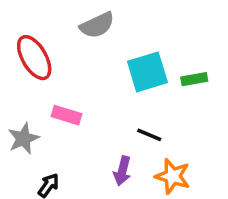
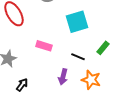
green rectangle: (194, 79) -> (103, 48), moved, turned -40
pink rectangle: (67, 115) -> (44, 46), moved

